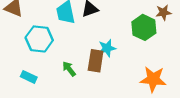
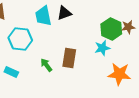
brown star: (163, 12) -> (128, 27), moved
cyan star: (107, 48) -> (102, 48), moved

